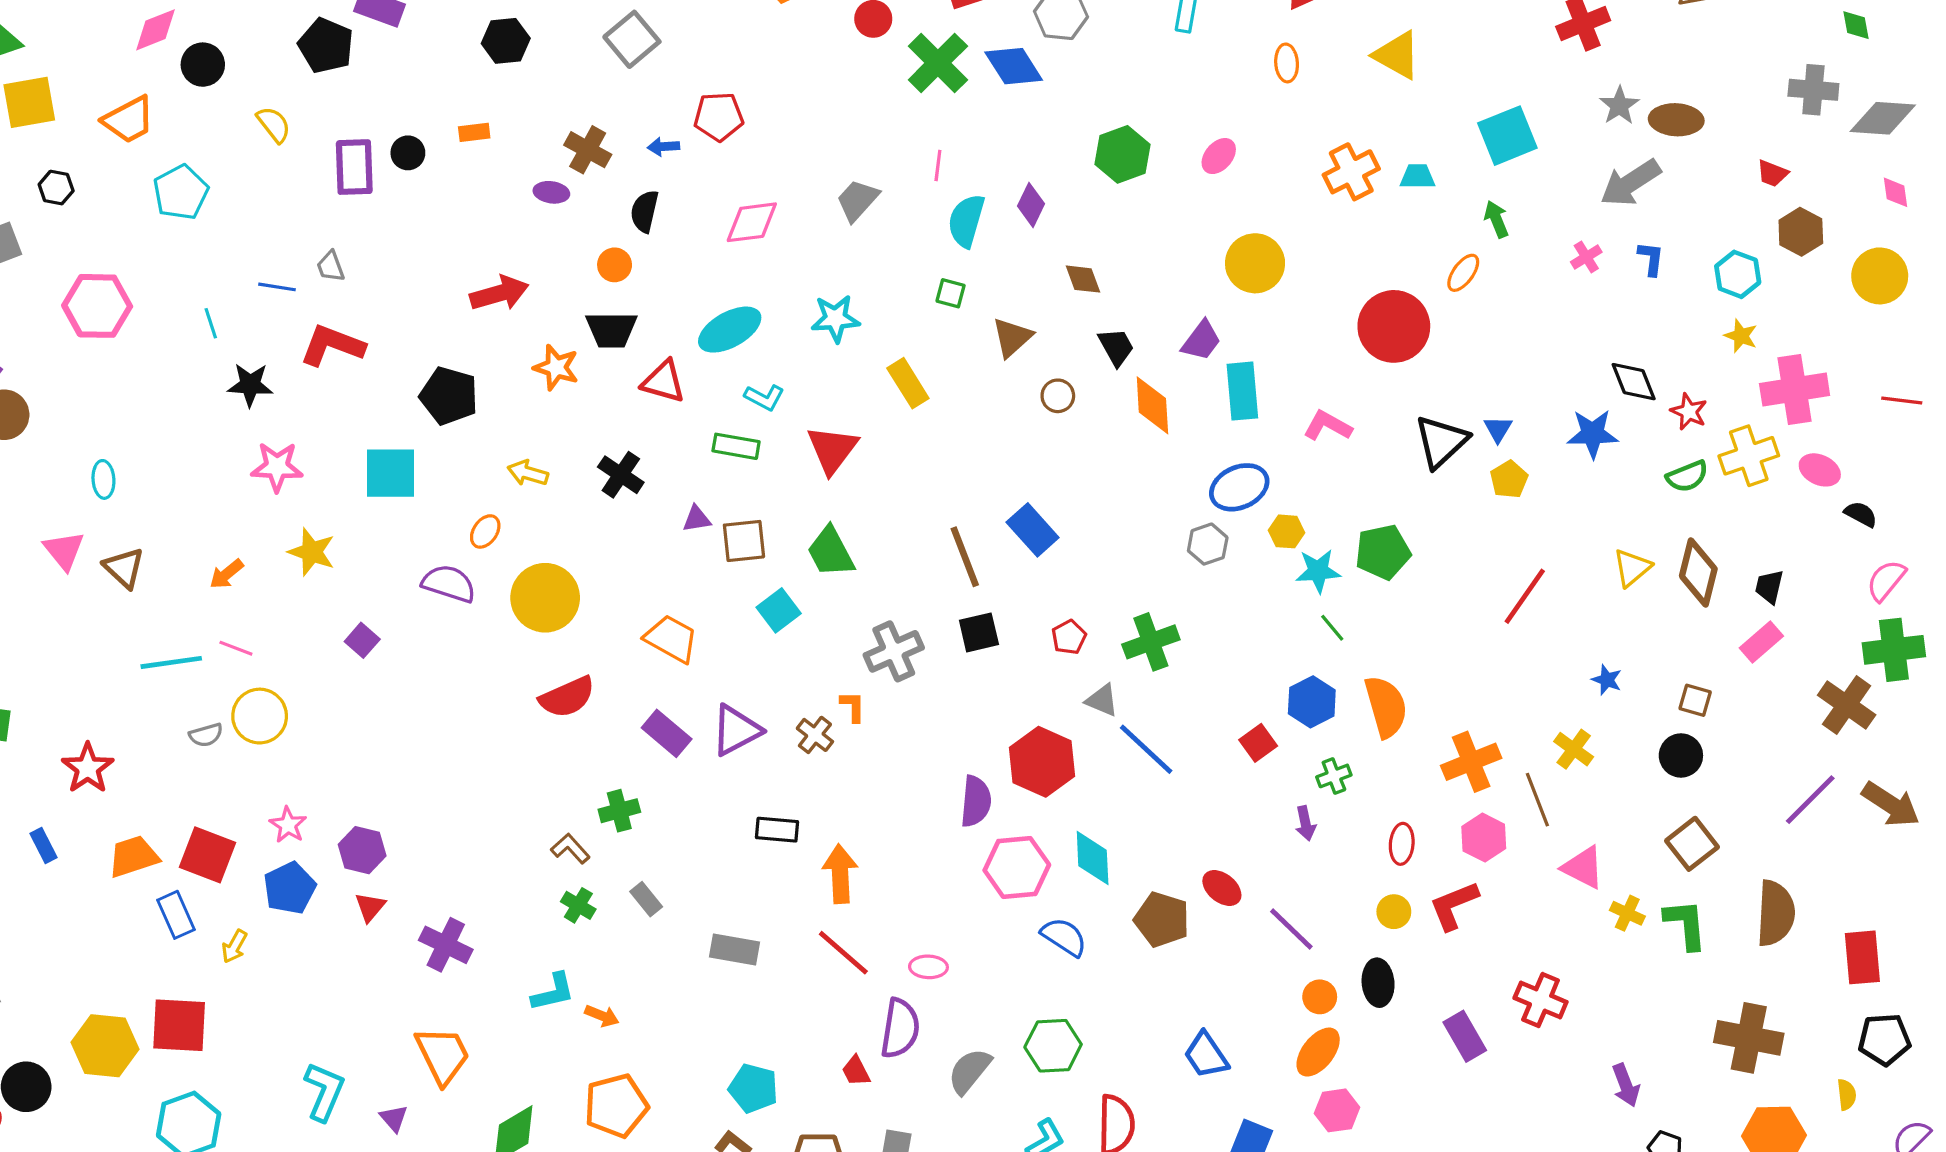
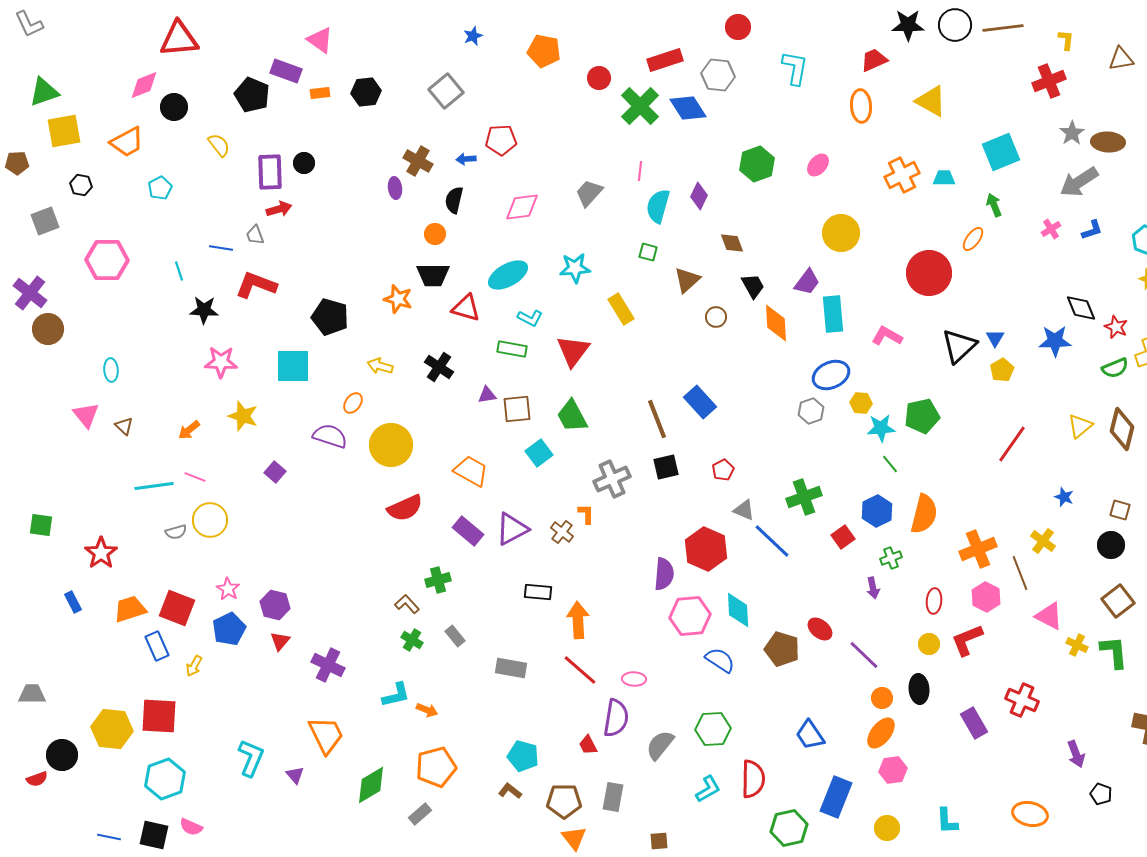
orange ellipse: (1287, 63) -> (861, 106), size x1.4
orange rectangle: (474, 132) -> (320, 93), moved
cyan pentagon: (181, 192) -> (160, 188), size x0.7
purple ellipse: (551, 192) -> (395, 188), turned 75
blue L-shape: (1651, 259) -> (1092, 230), turned 65
red arrow: (499, 293) -> (279, 209), moved, size x0.7
brown triangle: (124, 568) -> (124, 426), size x0.7
green cross: (1151, 642) -> (804, 497), moved
orange semicircle: (1386, 707) -> (924, 514), turned 30

